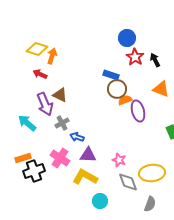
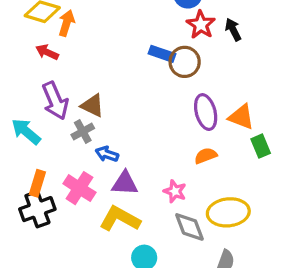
brown circle: (117, 89) -> (185, 62), moved
orange triangle: (161, 89) -> (241, 117), moved
brown triangle: (60, 95) -> (92, 106), moved
orange semicircle: (125, 100) -> (206, 156), moved
orange rectangle: (23, 158) -> (37, 183), moved, turned -56

